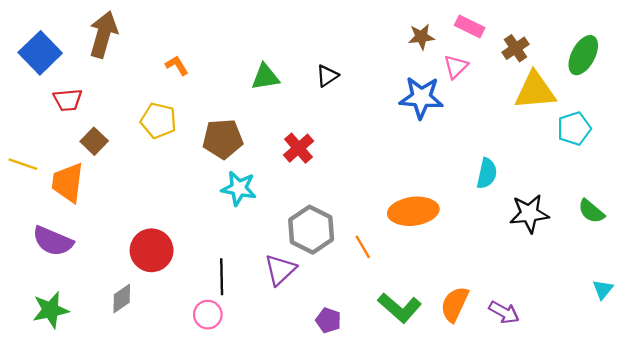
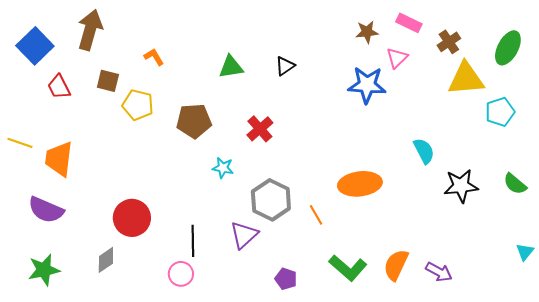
red trapezoid: (68, 100) -> (59, 87), turned 68
brown square: (94, 141) -> (108, 81), moved, turned -30
cyan semicircle: (487, 173) -> (424, 151), turned -40
cyan star: (239, 188) -> (223, 168), moved, size x0.7

